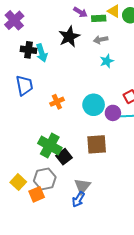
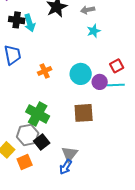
black square: (64, 157) -> (42, 142), moved
gray hexagon: (45, 179) -> (28, 135), moved

